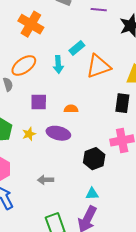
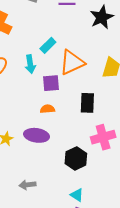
purple square: (39, 102) -> (51, 83), moved
black rectangle: (122, 103) -> (87, 103), moved
cyan triangle: (92, 194) -> (77, 195), turned 40

